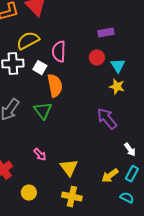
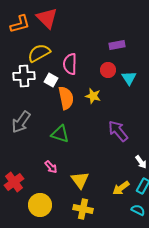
yellow star: (117, 87) -> (93, 96), moved
green triangle: (43, 111) -> (60, 134), moved, turned -36
yellow circle: (29, 193) -> (40, 205), size x1.5

